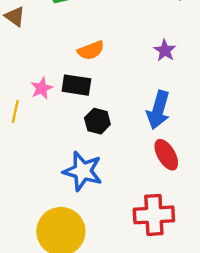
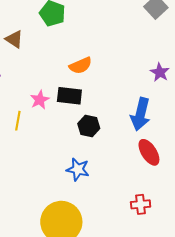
purple star: (165, 50) -> (160, 72), moved
blue star: (83, 171) -> (78, 169), size x0.7
red cross: (154, 215) -> (141, 204), size x0.6

